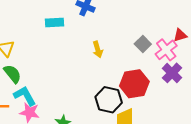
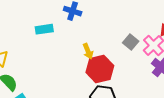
red hexagon: (134, 84) -> (100, 69), moved

